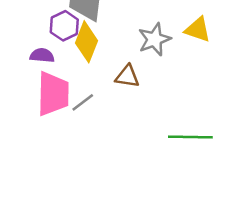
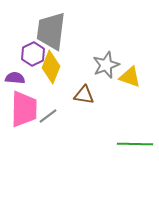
yellow triangle: (198, 29) -> (130, 77), moved

